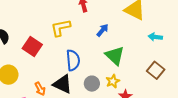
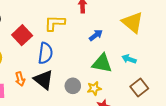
cyan arrow: (155, 37) -> (129, 59), moved
green triangle: (115, 56) -> (102, 63), turned -45
blue semicircle: (73, 60) -> (45, 53), moved

